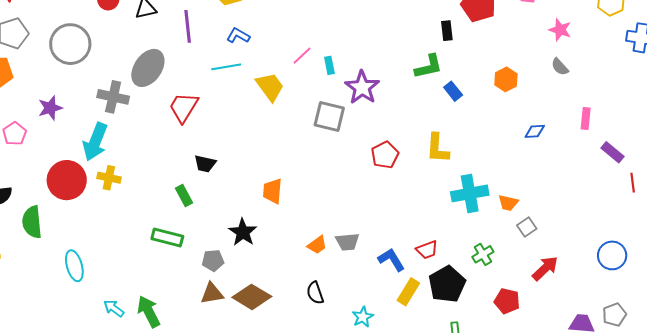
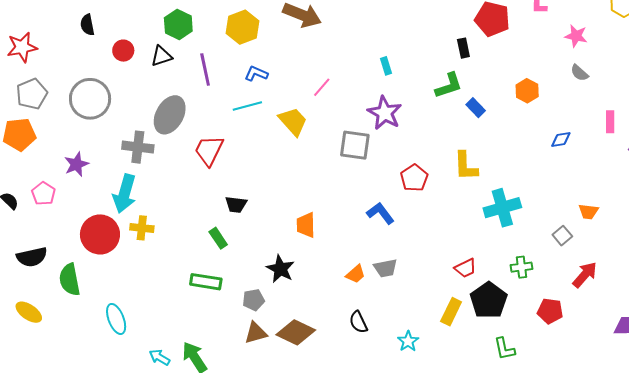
cyan rectangle: (329, 65) -> (386, 66), moved
orange trapezoid: (508, 203) -> (588, 212), moved
green cross: (483, 254) -> (521, 267), turned 30
blue L-shape: (391, 260) -> (380, 213), moved

